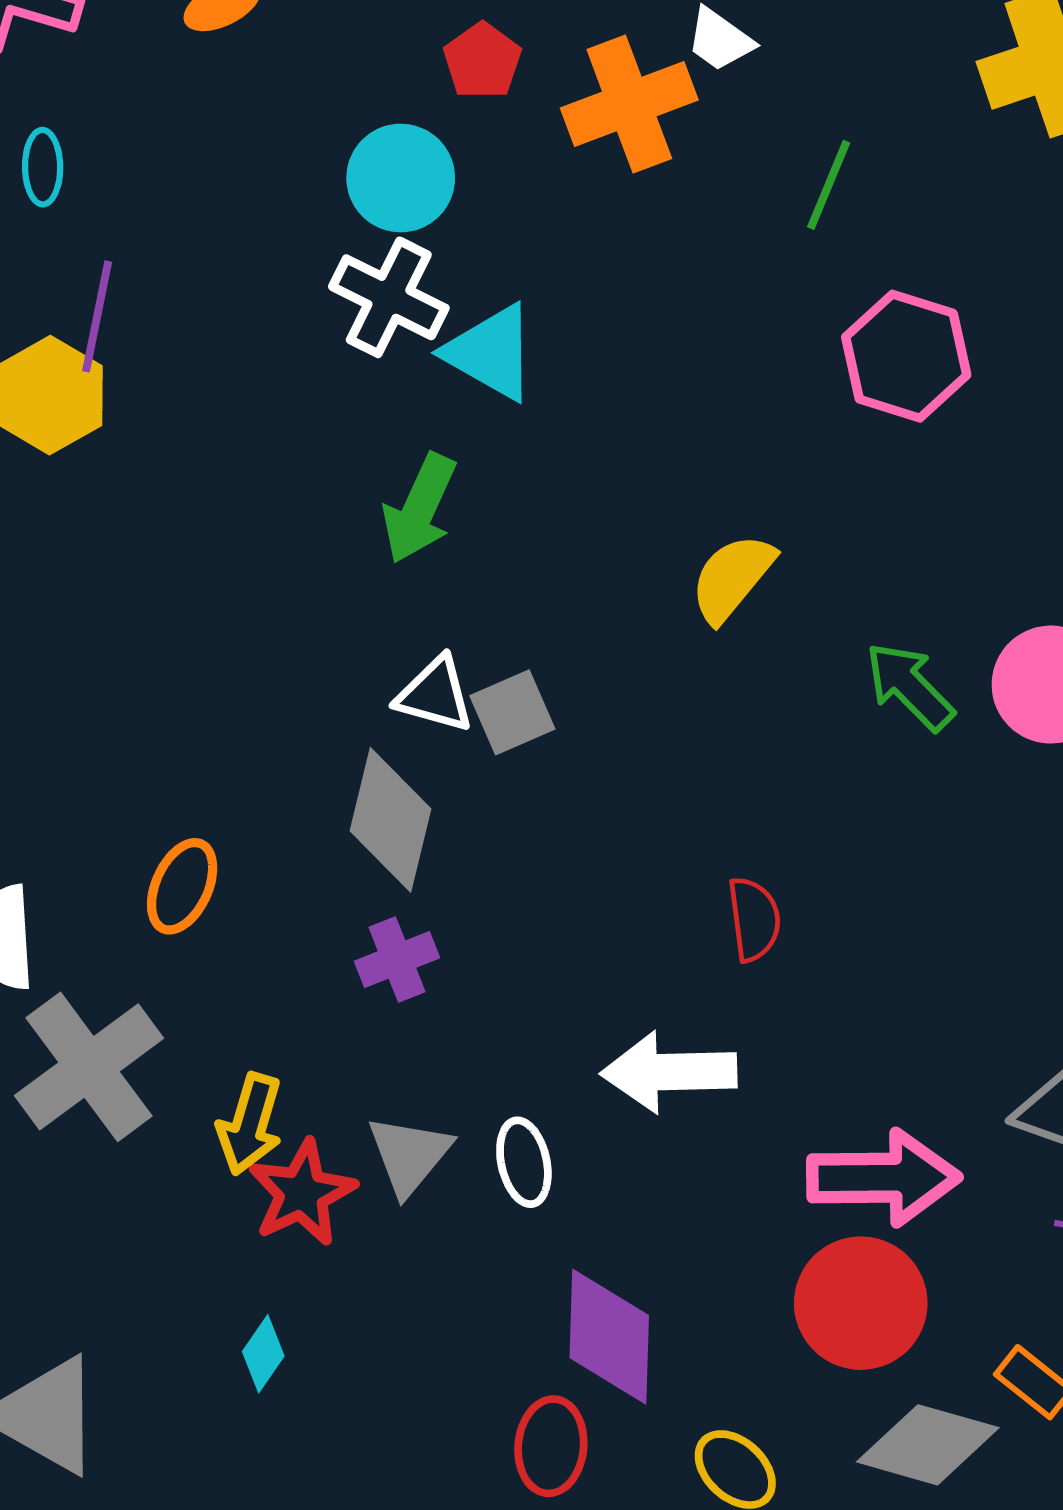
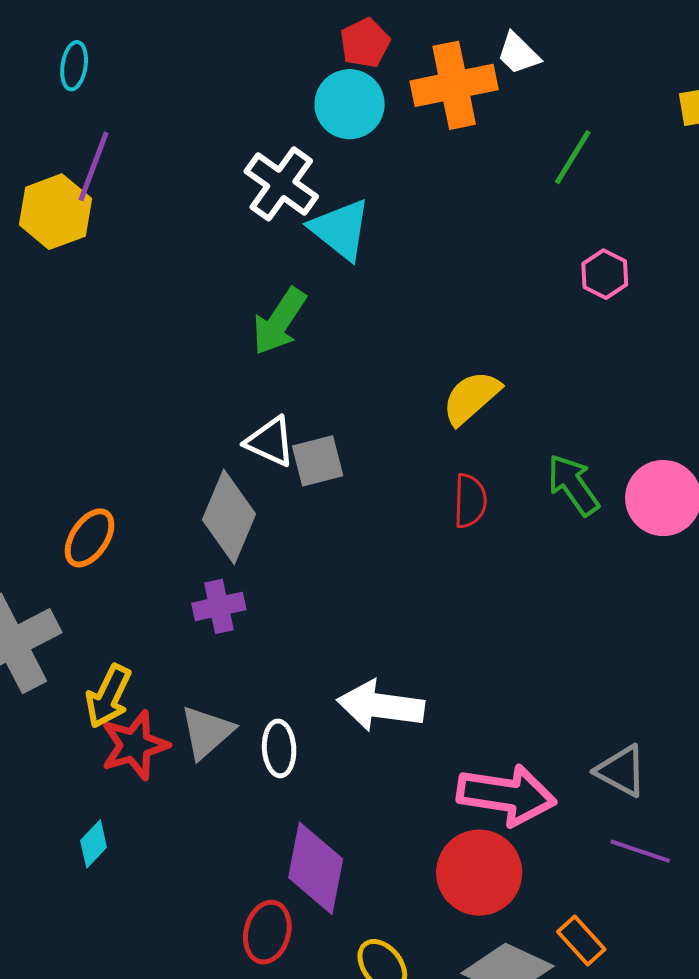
cyan circle: (401, 178) -> (350, 104), moved
pink hexagon: (906, 356) -> (605, 274), size x0.6
red semicircle: (754, 919) -> (470, 501), moved

